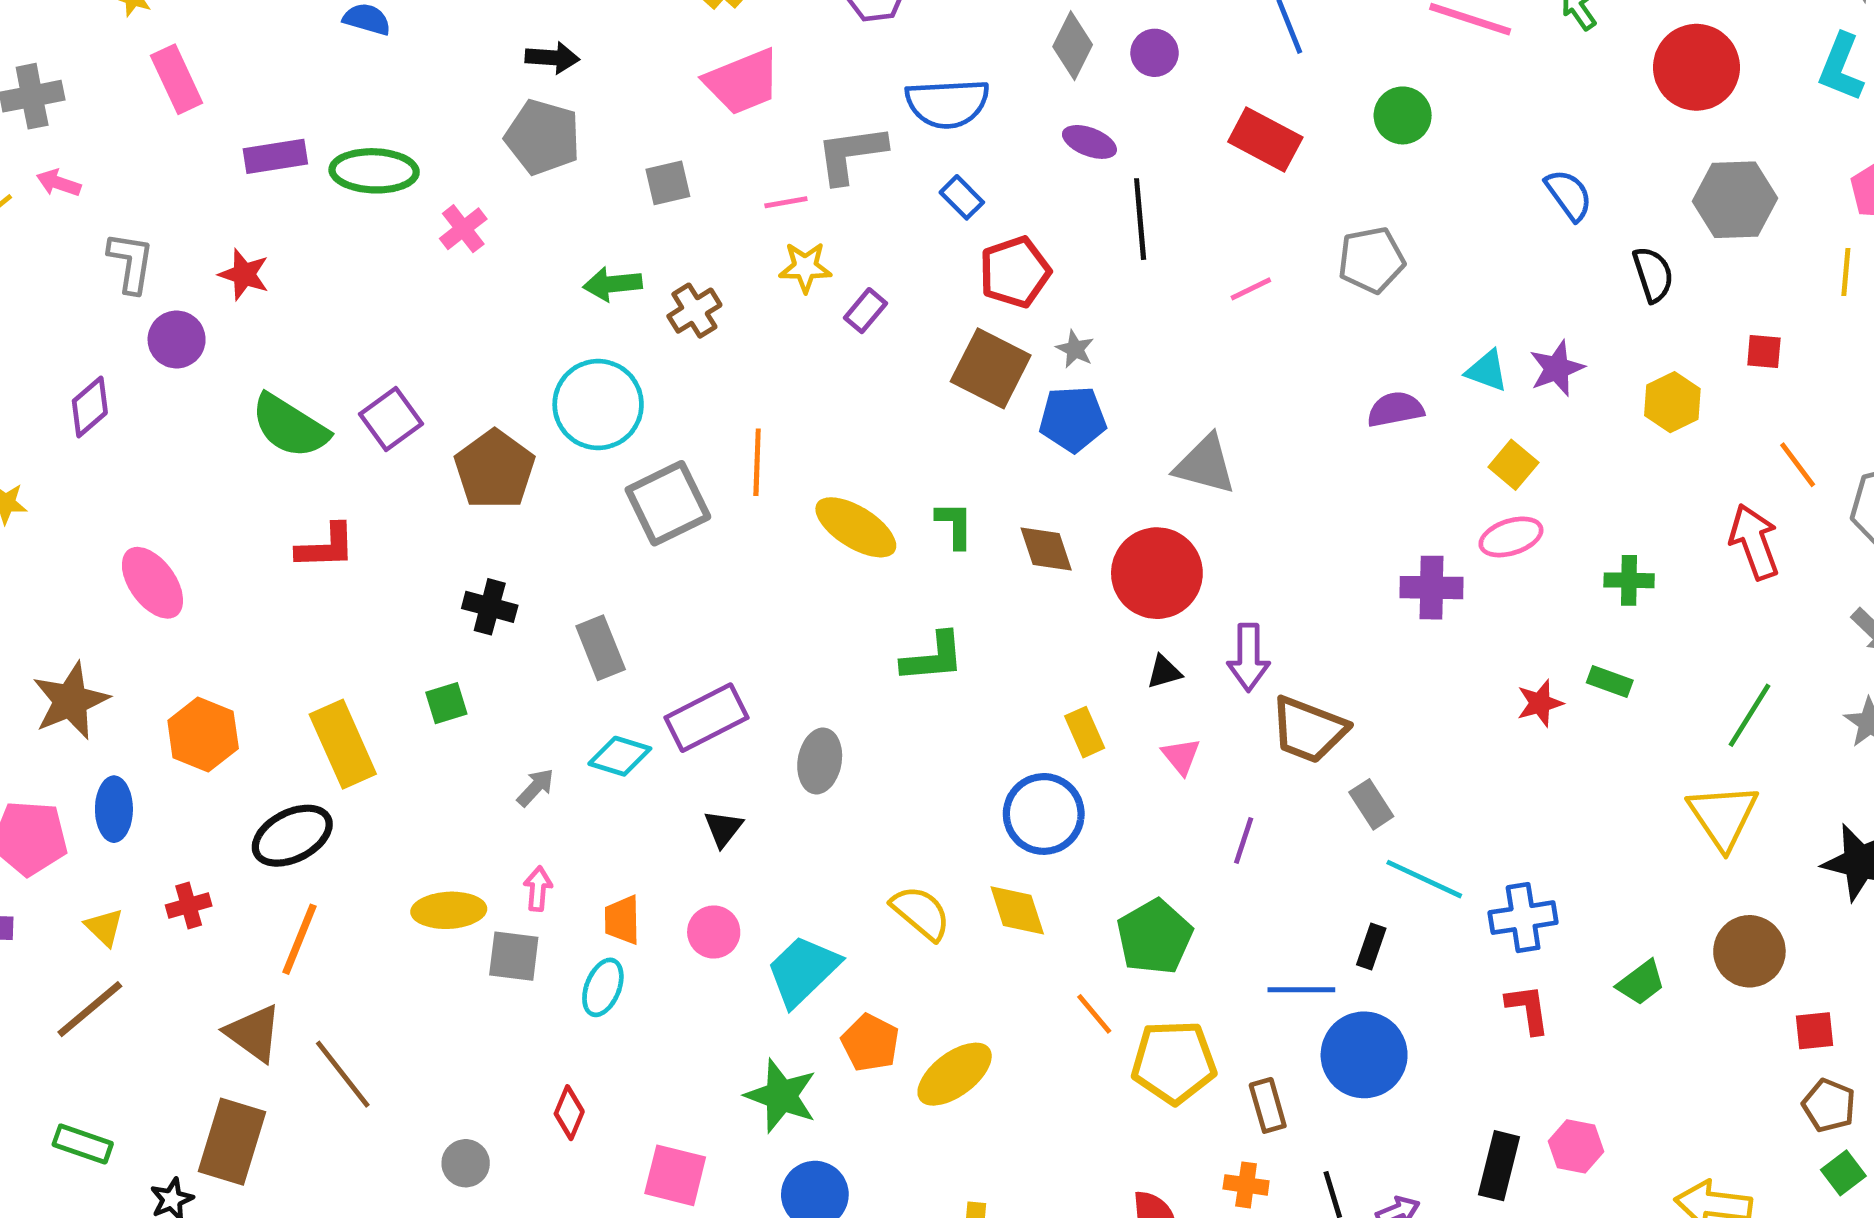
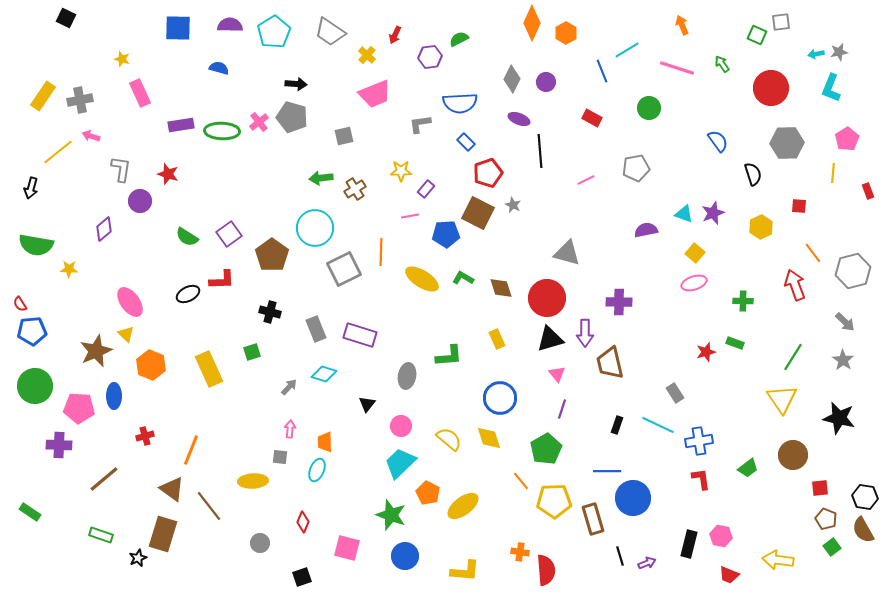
red rectangle: (1265, 140) -> (592, 118), size x0.7
gray L-shape: (851, 154) -> (420, 124), size x0.7
pink line: (786, 202) -> (410, 216), moved
pink cross: (463, 229) -> (259, 122), moved
blue pentagon: (1073, 419) -> (446, 234), moved
green semicircle: (290, 426) -> (187, 237), size x0.7
green L-shape: (955, 525) -> (463, 278), turned -60
red L-shape: (326, 547) -> (222, 280), moved
purple cross: (1432, 588) -> (619, 302), moved
green L-shape: (933, 657) -> (449, 356), moved
black triangle: (1164, 672) -> (550, 339), size x1.8
purple rectangle: (706, 718) -> (360, 335), moved, turned 44
brown trapezoid: (1309, 730) -> (610, 363), turned 56
yellow rectangle: (1085, 732) -> (497, 339), moved
gray rectangle: (1371, 804) -> (675, 393), moved
black ellipse: (292, 836) -> (188, 294), moved, size x0.7
purple line: (1244, 840) -> (562, 409), moved
yellow ellipse: (449, 910) -> (253, 481), moved
yellow triangle: (104, 927) -> (126, 334), moved
pink circle: (714, 932) -> (401, 426), moved
black rectangle: (1371, 946) -> (617, 425), moved
gray square: (514, 956) -> (280, 457), size x0.7
brown rectangle: (1268, 1105) -> (593, 519), size x1.4
orange cross: (1246, 1185) -> (520, 552), moved

